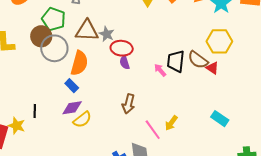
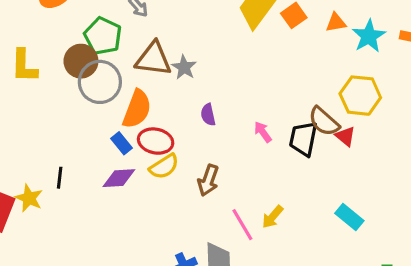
red ellipse: (122, 48) -> (156, 141), moved
black trapezoid: (176, 61) -> (303, 139), moved
yellow semicircle: (82, 120) -> (164, 166), moved

